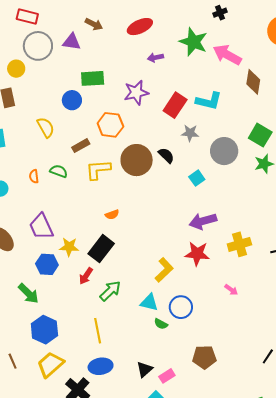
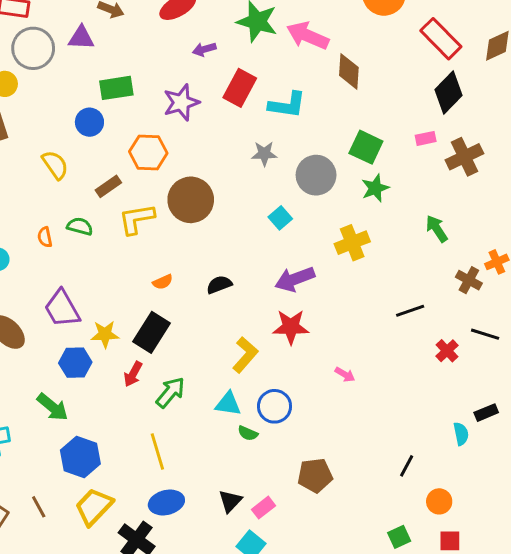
red rectangle: (175, 105) -> (240, 88), moved
black semicircle: (166, 155) -> (219, 285), moved, turned -60
yellow cross: (239, 244) -> (352, 243), moved

